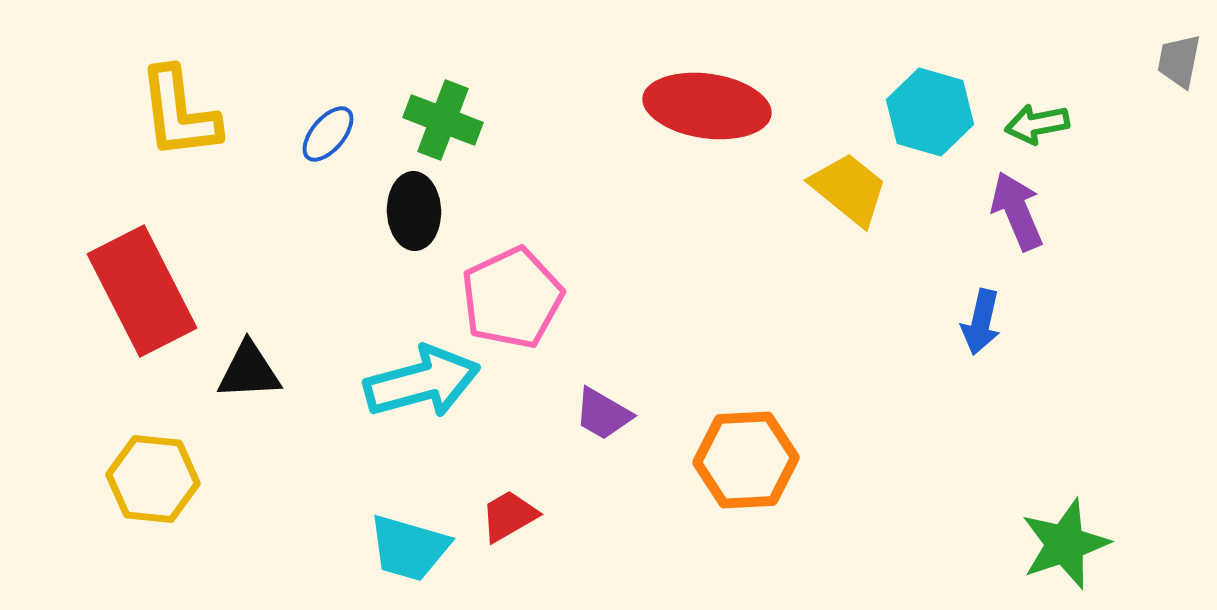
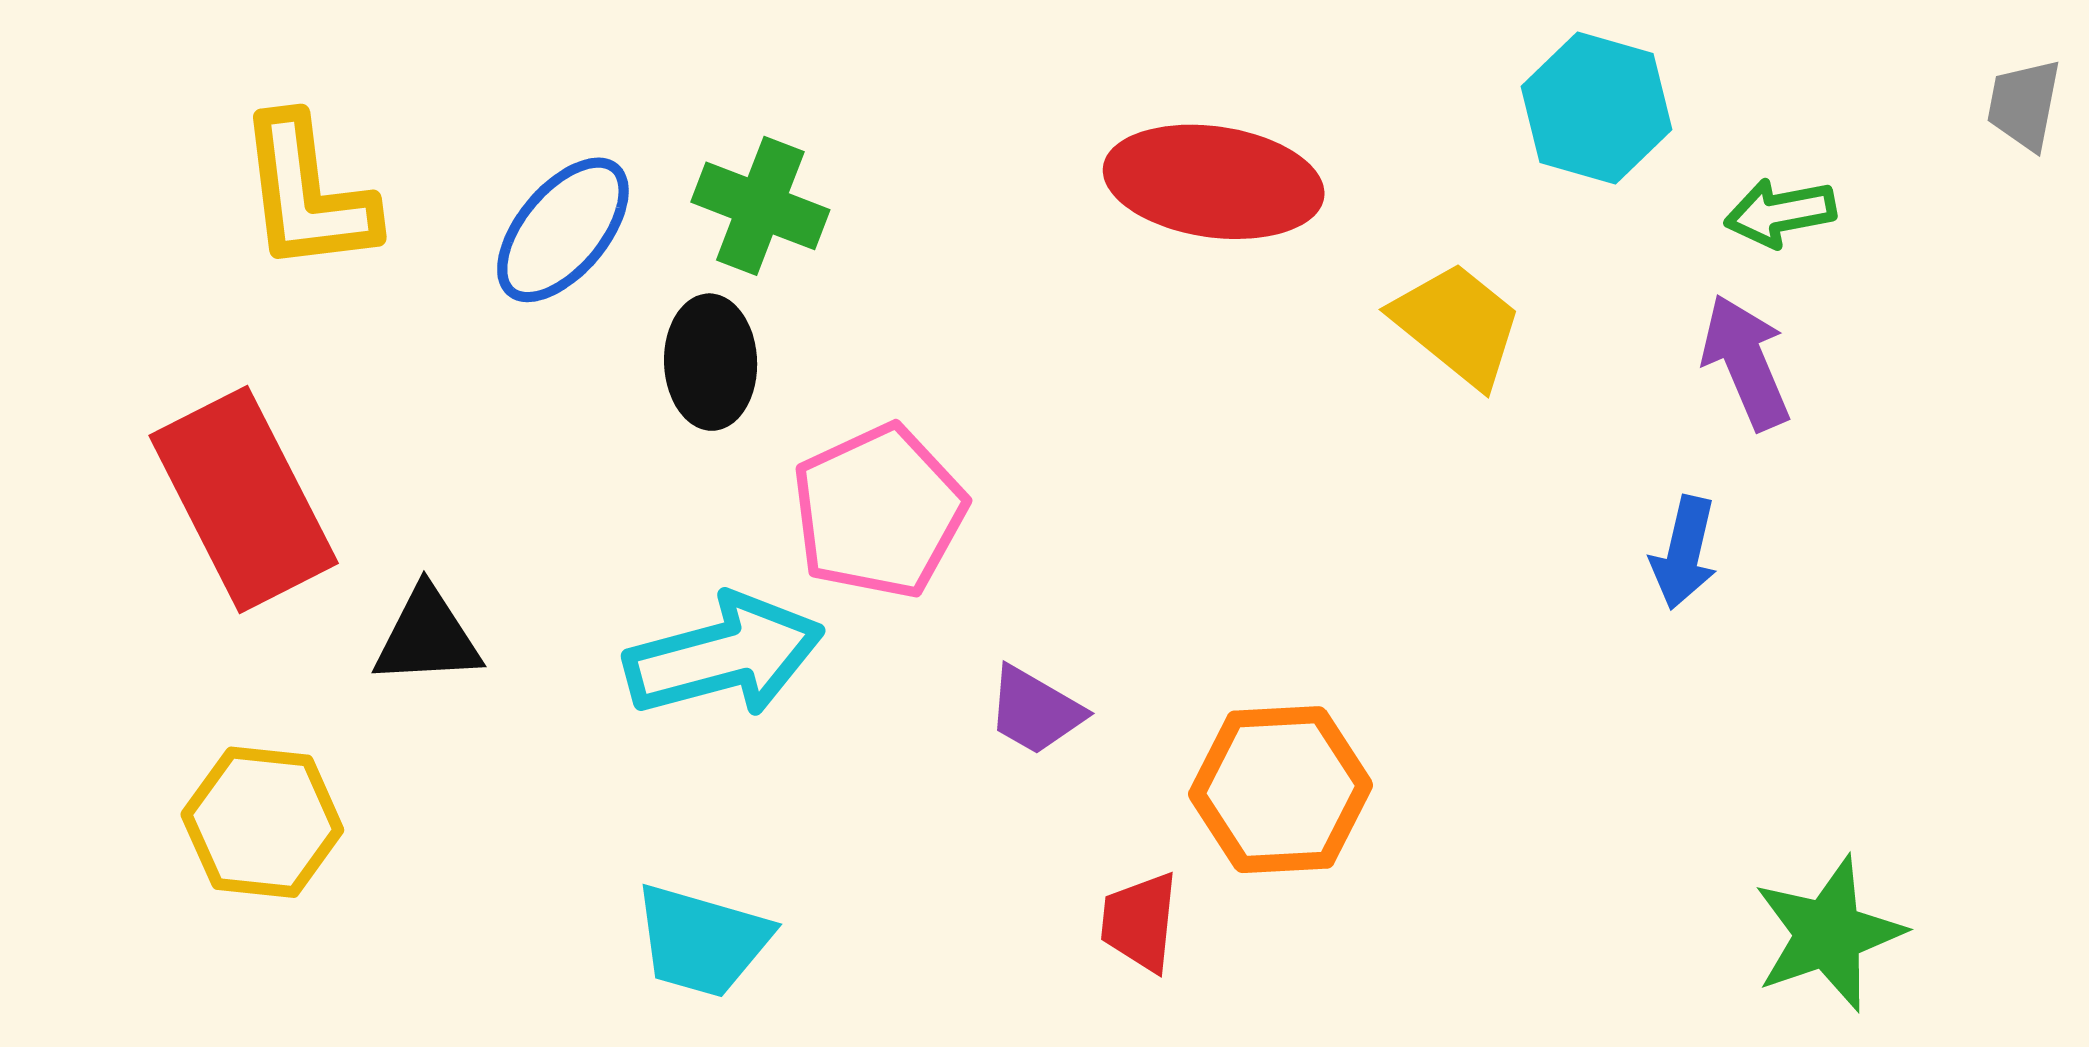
cyan hexagon: (930, 112) -> (1596, 108), moved
blue ellipse: (328, 134) -> (563, 230), size x1.5
red trapezoid: (509, 516) -> (1140, 922), moved, turned -54

